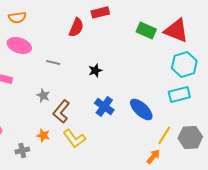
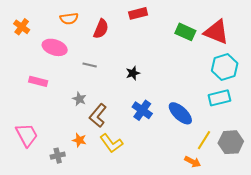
orange semicircle: (17, 17) -> (69, 19), moved
red semicircle: (76, 27) -> (101, 29), moved
orange arrow: (153, 156) -> (193, 162), turned 77

